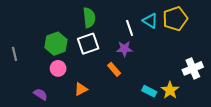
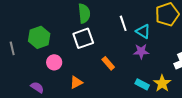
cyan triangle: (150, 21) -> (143, 31), moved
green hexagon: (56, 44) -> (39, 37), moved
purple star: (124, 49) -> (141, 51), moved

